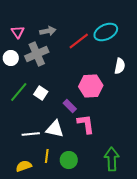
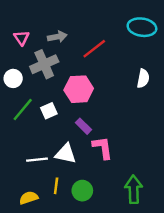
cyan ellipse: (106, 32) -> (142, 27), moved, turned 35
white circle: (11, 58) -> (13, 78), moved
pink hexagon: (91, 86) -> (79, 89), moved
white square: (41, 93) -> (49, 111), turned 32

